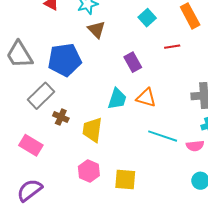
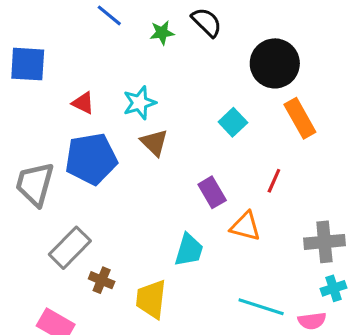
red line: (172, 47) -> (274, 181), moved, turned -56
gray trapezoid: (19, 55) -> (35, 184), turned 48
blue pentagon: (65, 60) -> (91, 159), moved
orange triangle: (146, 98) -> (245, 226), moved

